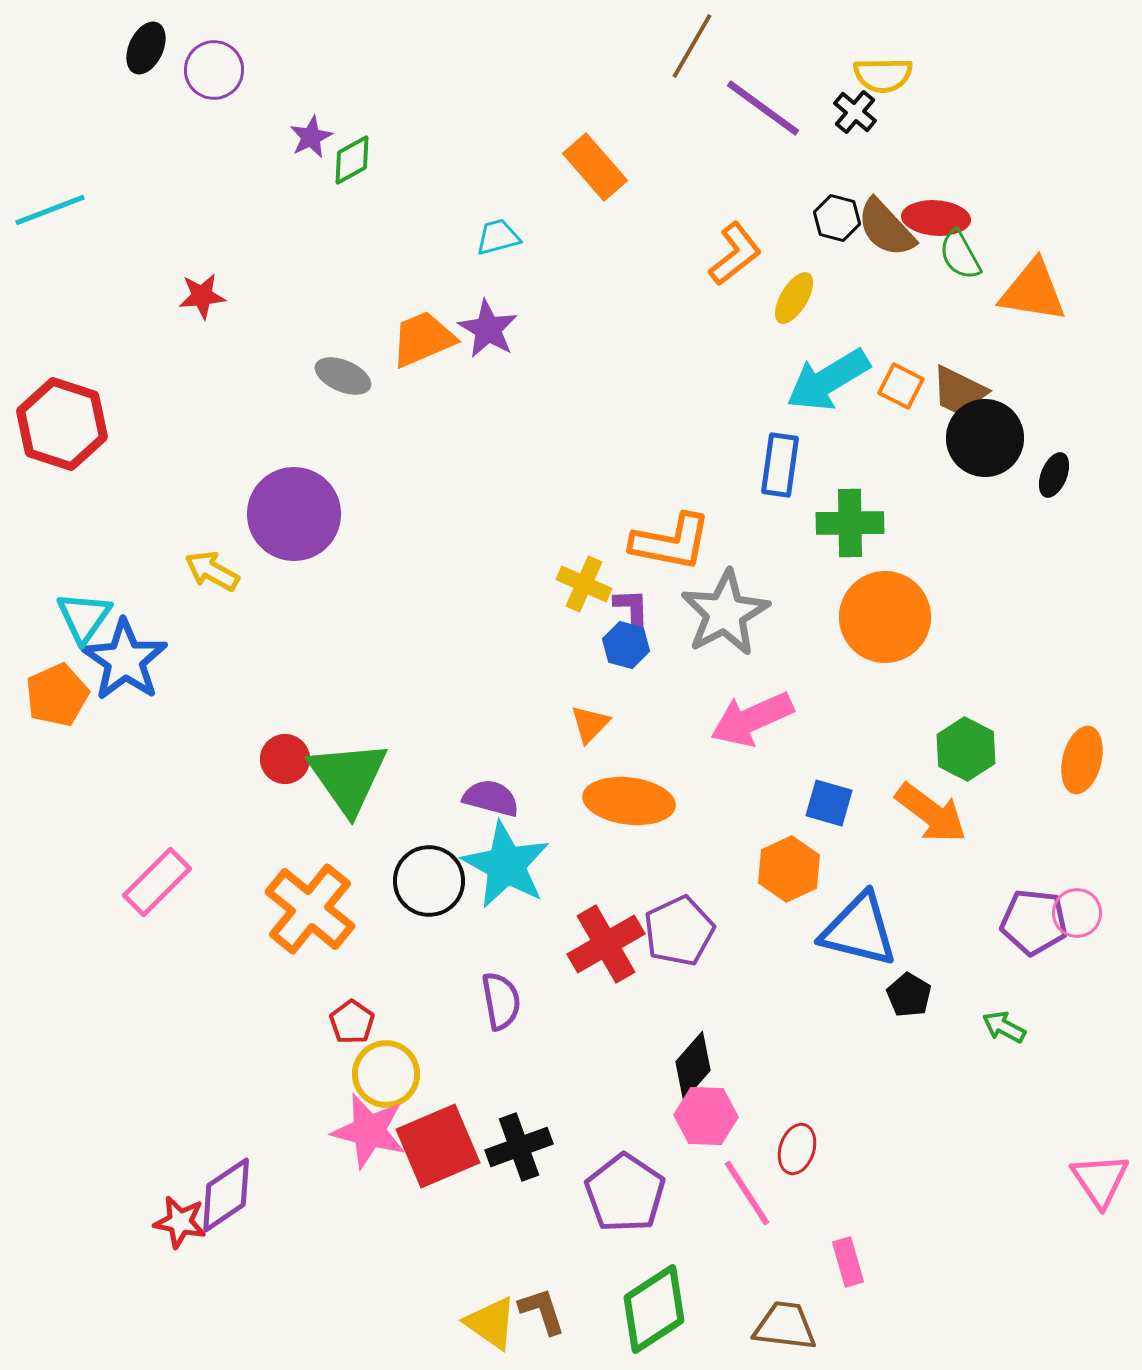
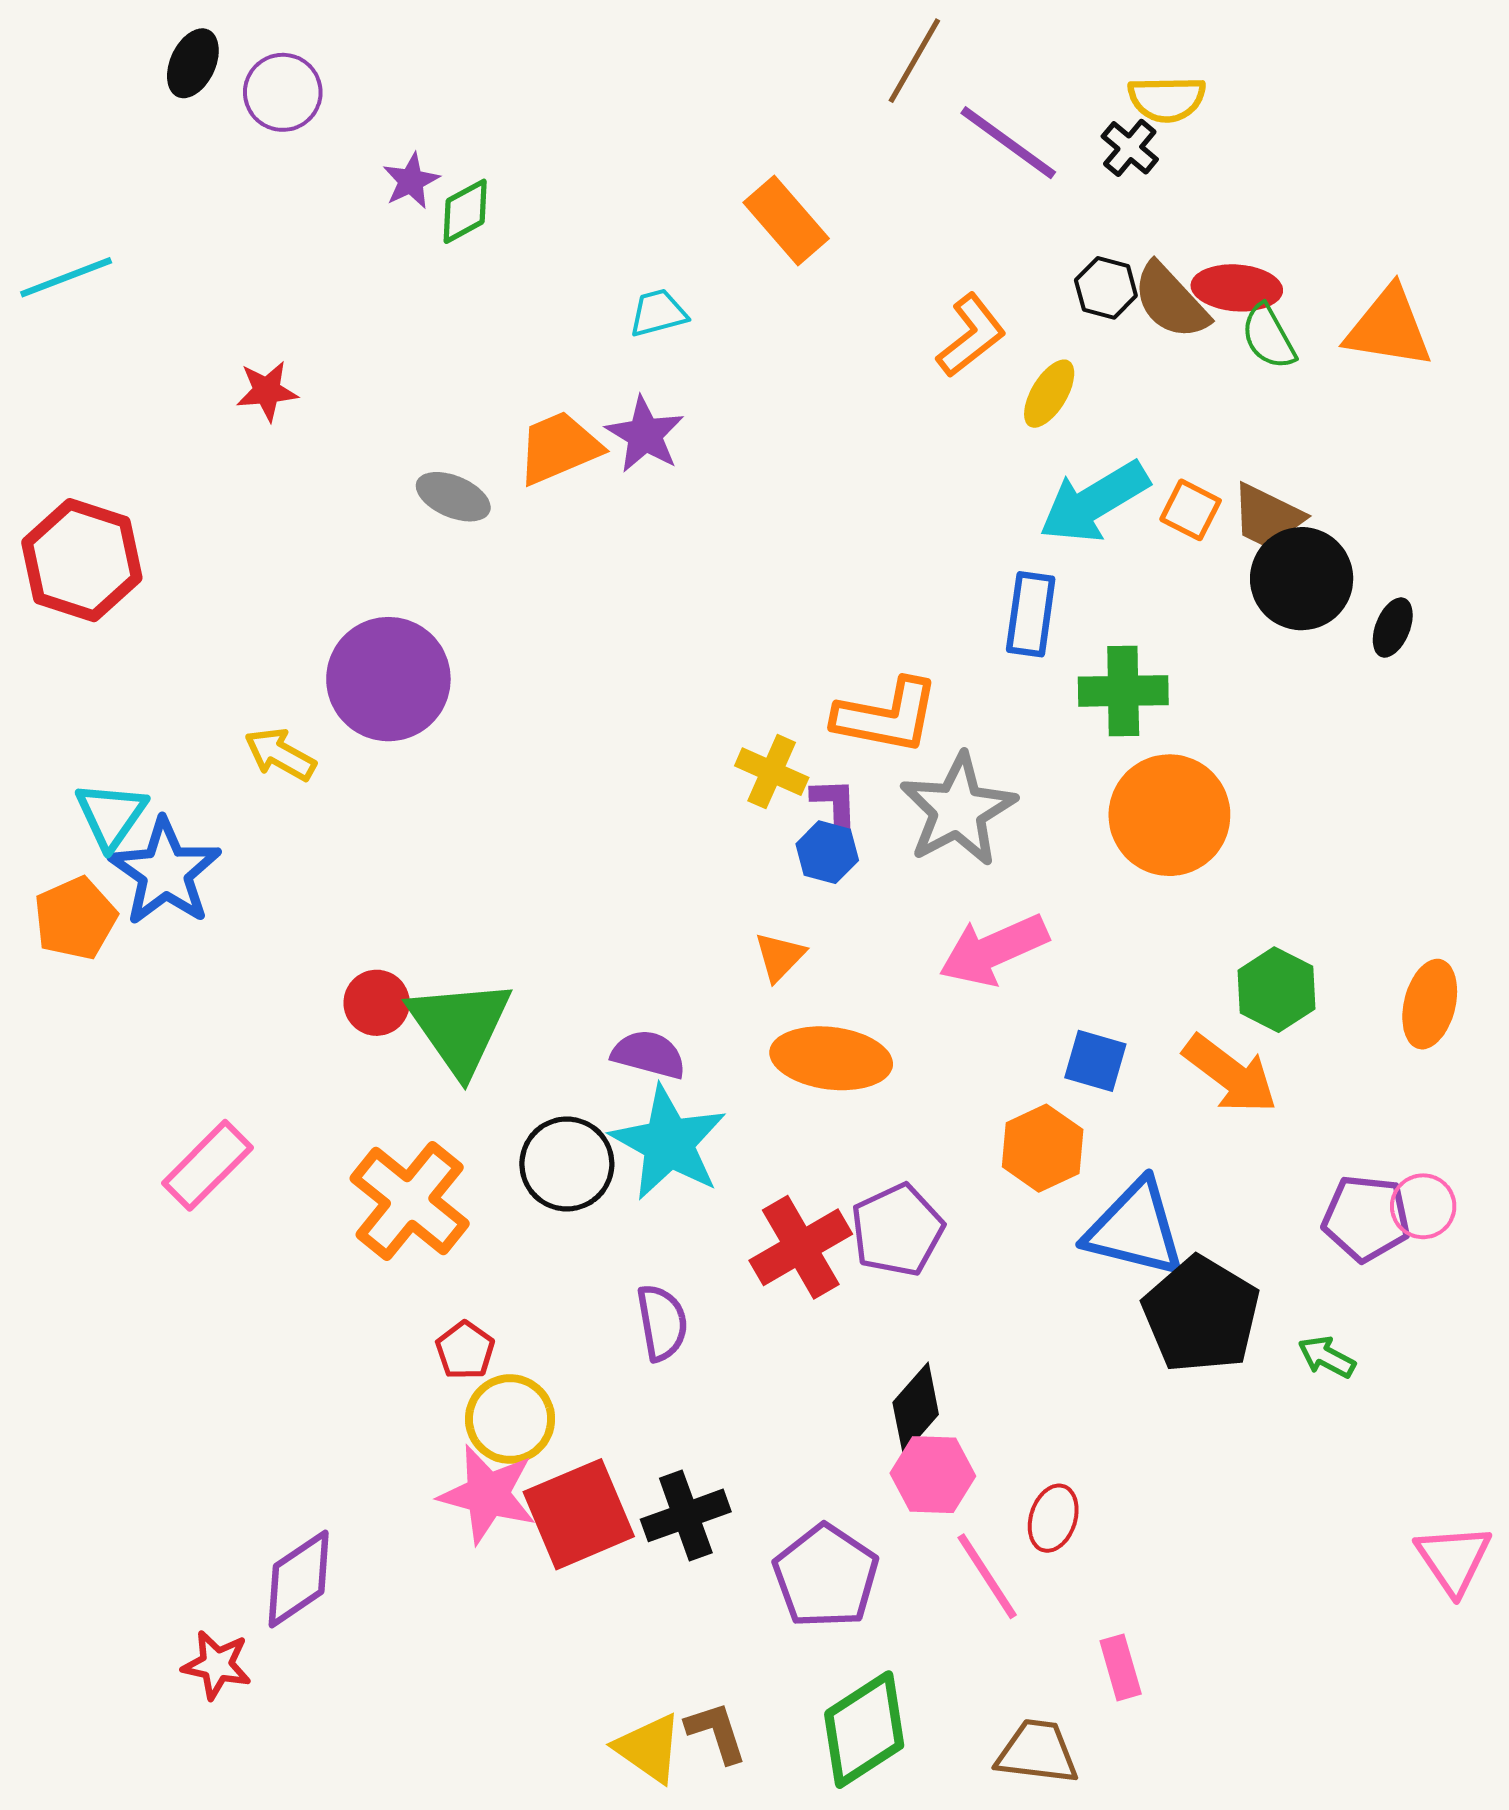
orange triangle: (1033, 291) -> (1389, 328), moved
black pentagon: (909, 995) -> (1201, 1315), size x2.0
red star: (180, 1222) -> (217, 1665), moved

